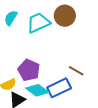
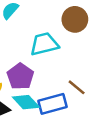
cyan trapezoid: (38, 23) -> (44, 44), moved

